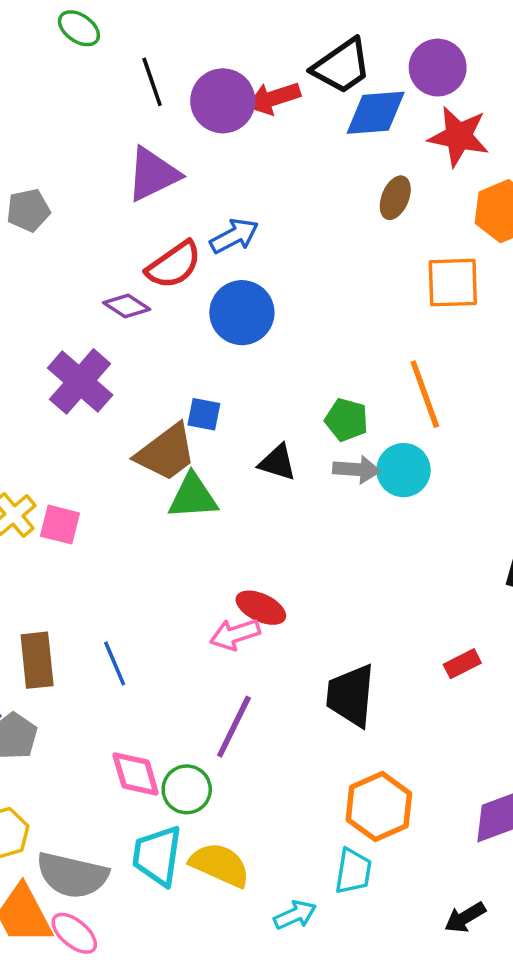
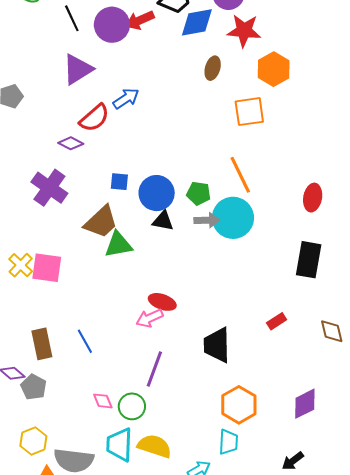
blue circle: (242, 313) -> (157, 193), moved
blue square: (204, 414) -> (119, 182), moved
cyan circle: (404, 470) -> (233, 218), size x1.4
pink square: (60, 525) -> (47, 268), size x1.4
pink diamond: (136, 774) -> (103, 401), size x0.7

